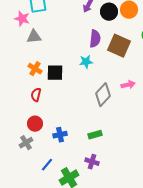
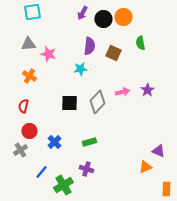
pink star: (22, 19) -> (48, 54), moved
brown square: (119, 46) -> (113, 53), size x0.7
black square: (55, 73) -> (69, 103), moved
red semicircle: (36, 95) -> (23, 106), moved
blue cross: (60, 135) -> (54, 142), turned -32

